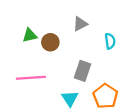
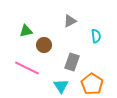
brown circle: (50, 42) -> (44, 45), moved
pink line: (31, 78) -> (27, 68), turned 30

